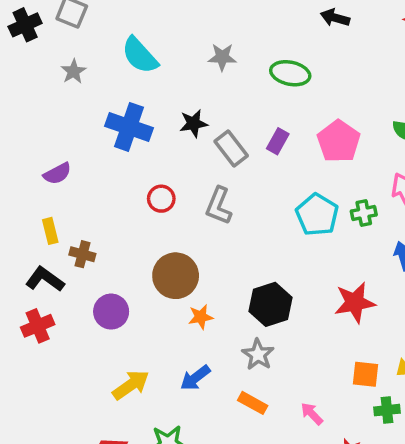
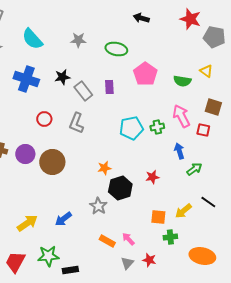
purple rectangle: (278, 141) -> (109, 87), turned -32
pink pentagon: (339, 141) -> (145, 74), moved
cyan pentagon: (317, 215) -> (131, 128), turned 30
red star: (355, 303) -> (152, 177), size x0.6
black hexagon: (271, 304) -> (120, 188), moved
purple circle: (111, 312) -> (25, 154), moved
orange star: (201, 317) -> (104, 168), moved
orange rectangle: (253, 403) -> (107, 241), moved

